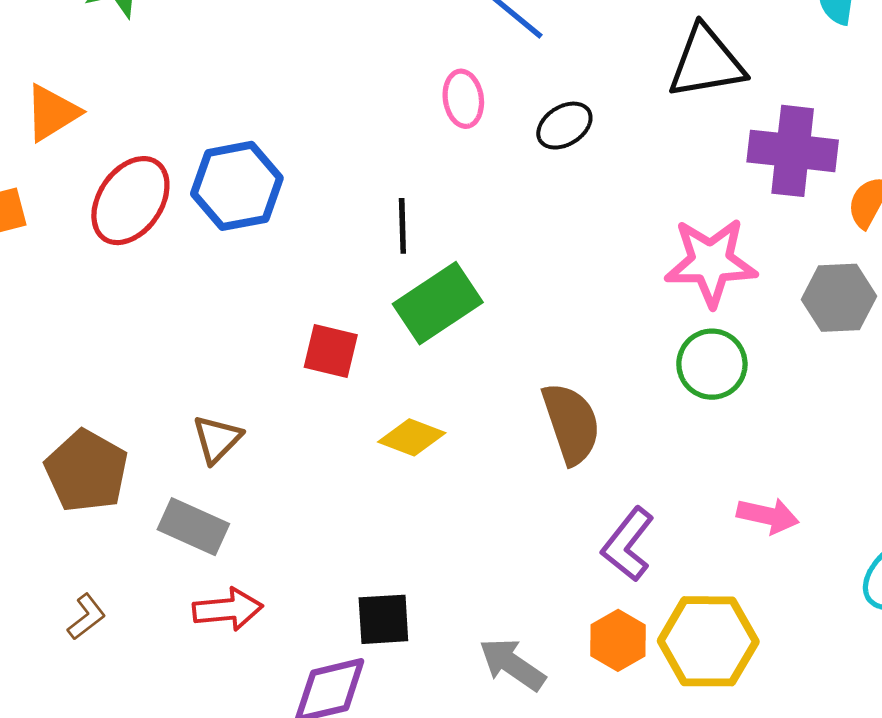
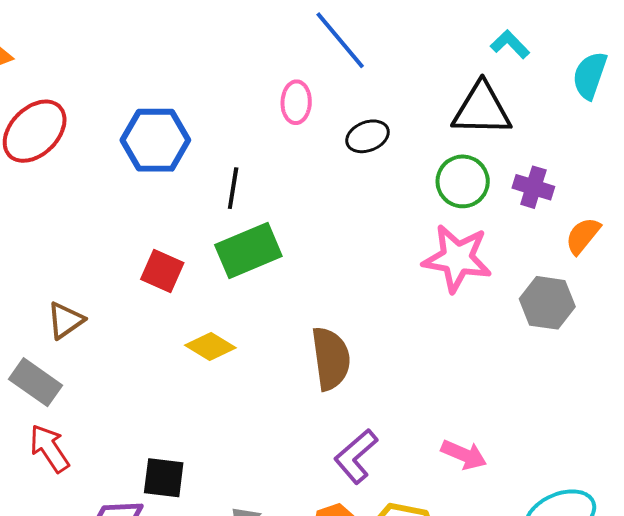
purple cross: (793, 151) -> (533, 187), size x0.6
blue hexagon: (237, 186) -> (155, 140), moved
green circle: (712, 364) -> (463, 181), moved
red arrow: (228, 609) -> (49, 448), turned -129

